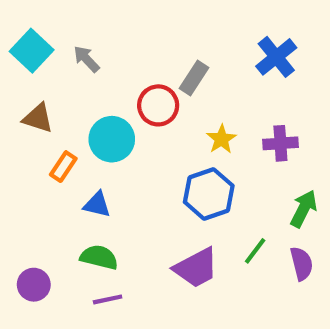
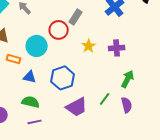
orange rectangle: (63, 167) -> (14, 59), turned 72
blue hexagon: (209, 194) -> (63, 78), moved

